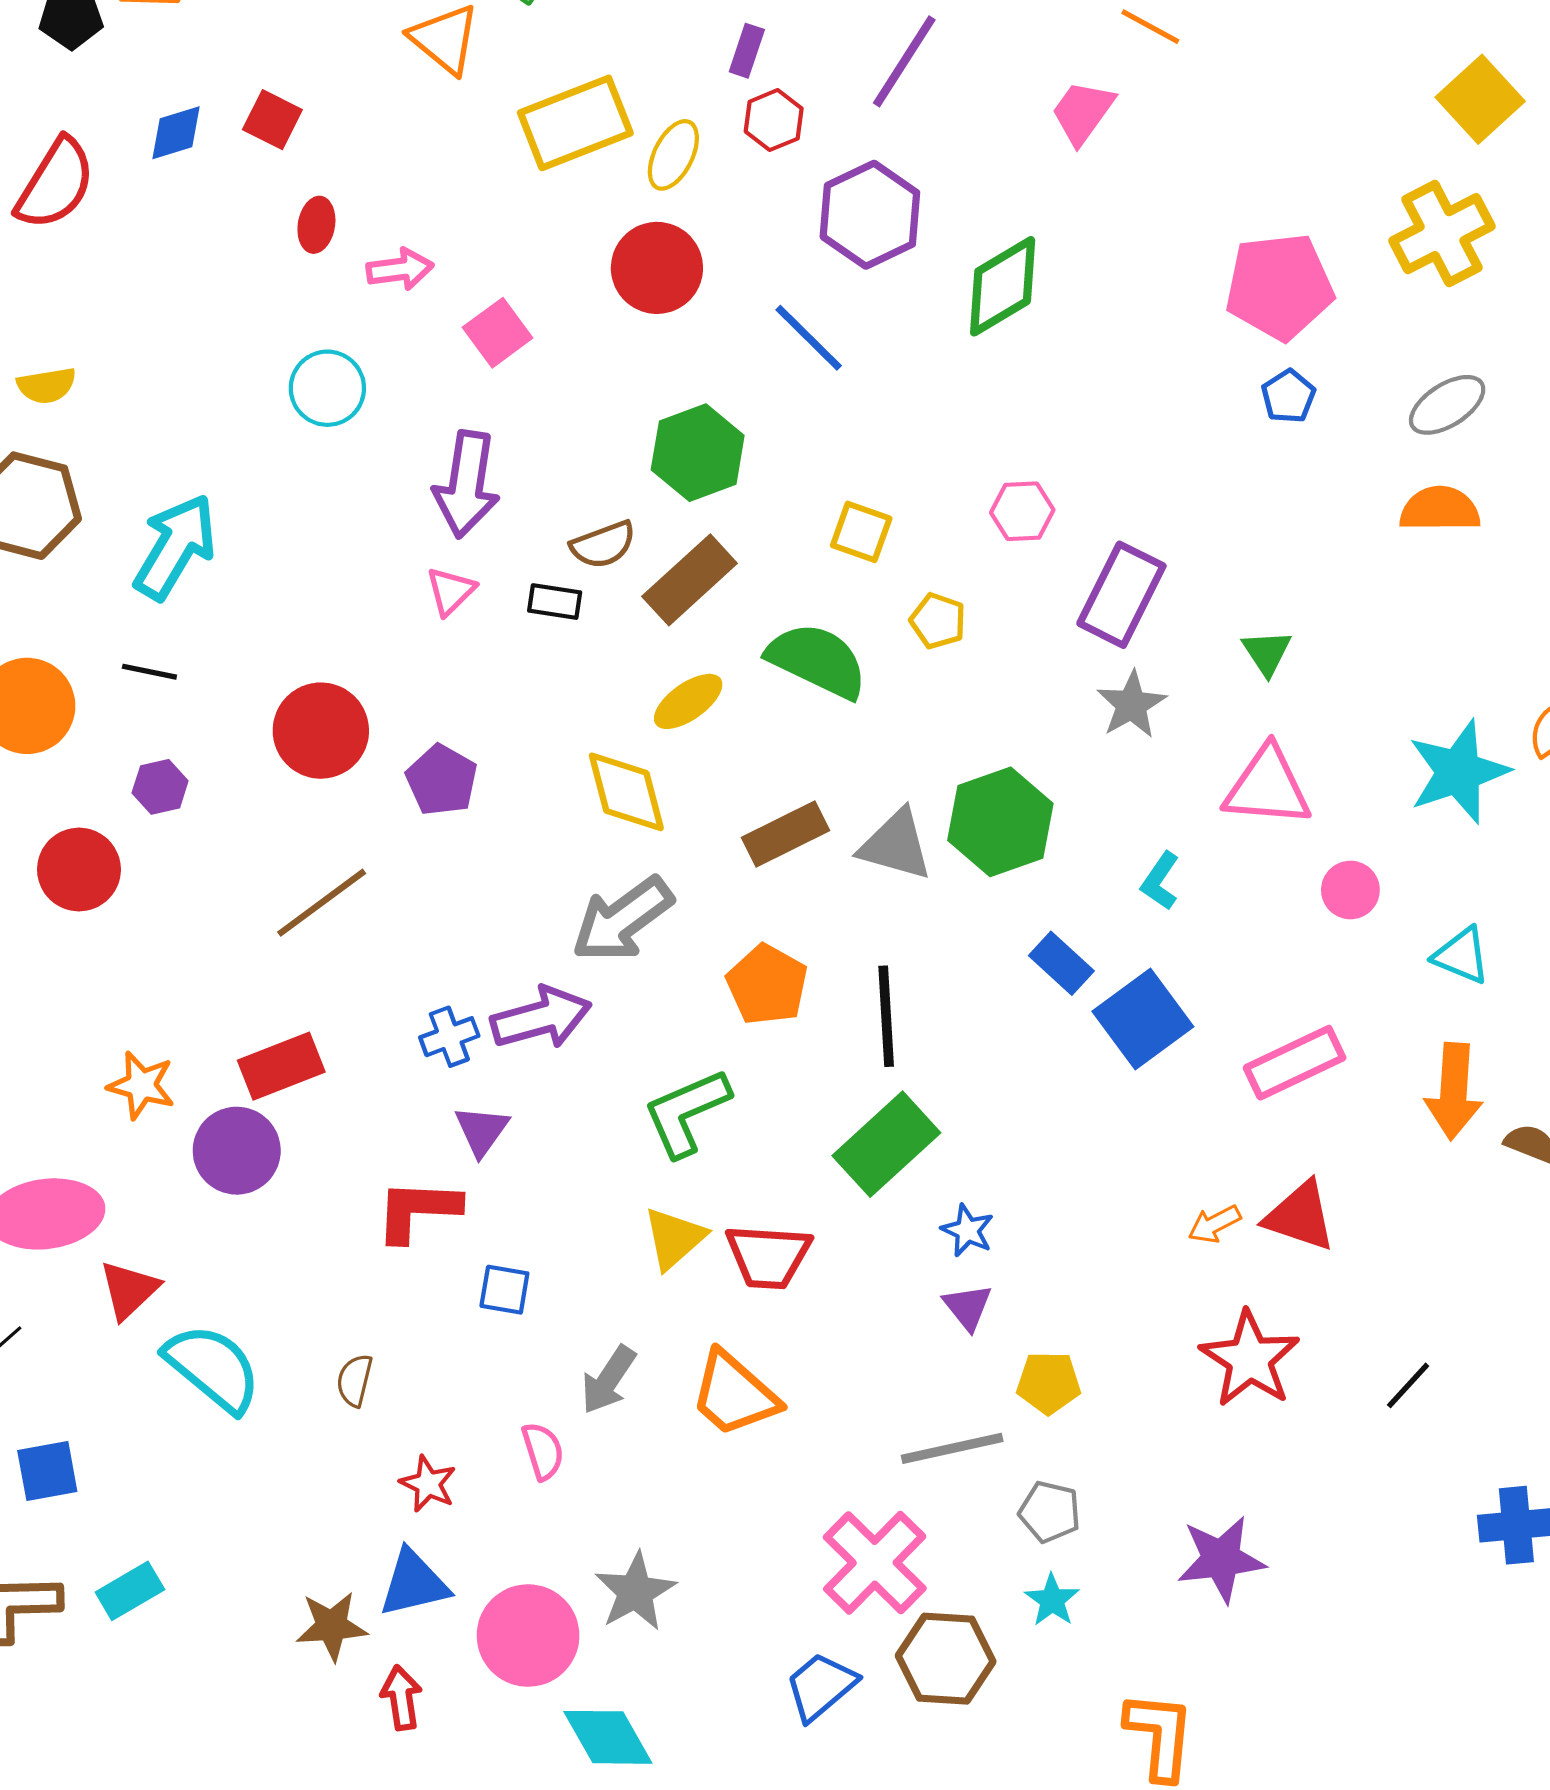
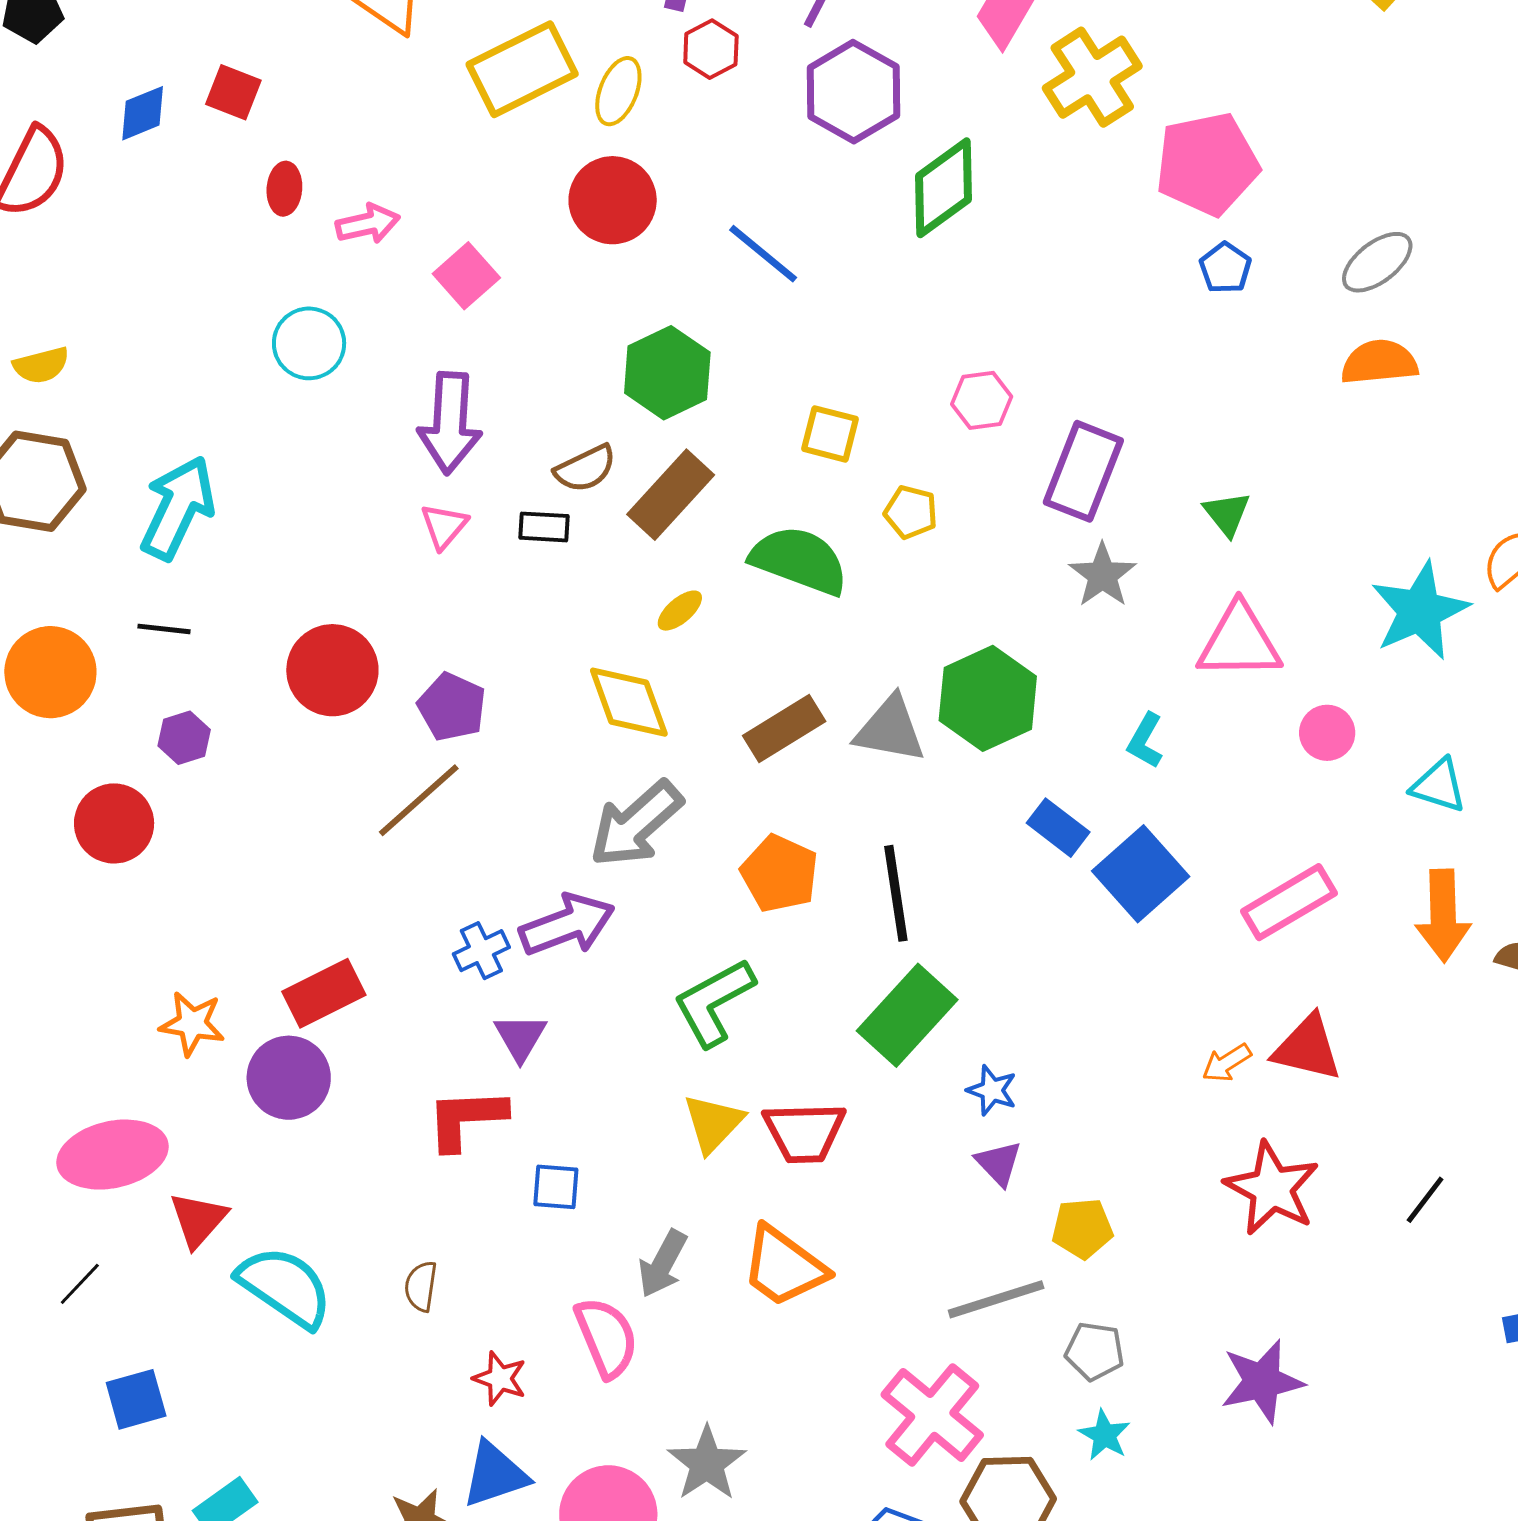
purple hexagon: (870, 215) -> (853, 92), moved
yellow cross: (1442, 234) -> (1092, 77), moved
yellow ellipse: (688, 701) -> (680, 611), size x0.7
brown line: (322, 903) -> (419, 800), moved
pink semicircle: (543, 1451) -> (606, 1337), size x1.5

